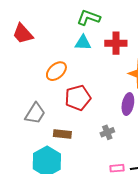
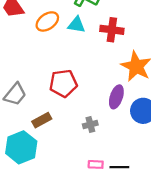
orange ellipse: (56, 71) -> (47, 21), moved
brown rectangle: (62, 134) -> (42, 120), turned -42

